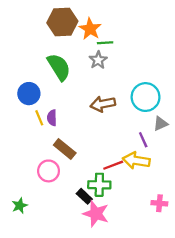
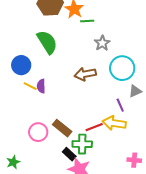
gray star: (98, 60) -> (102, 43), moved
yellow line: (39, 118) -> (30, 86), turned -40
brown rectangle: (65, 149) -> (62, 128), moved

